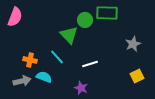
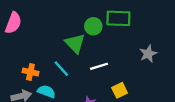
white line: (90, 64) -> (99, 66), moved
yellow square: (137, 76) -> (120, 90), moved

